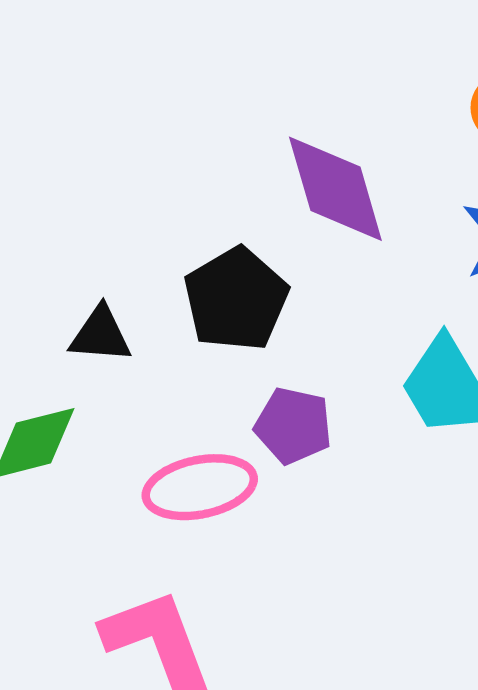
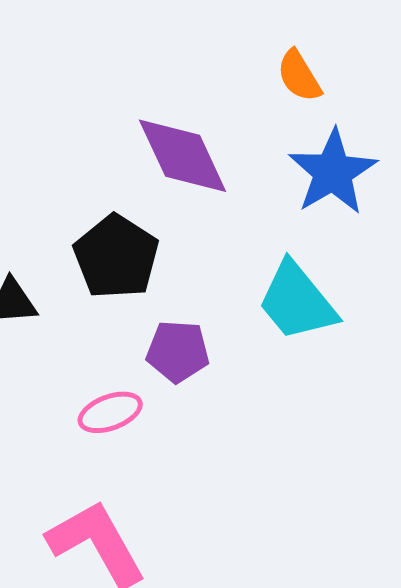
pink ellipse: (200, 487) -> (110, 412), size x0.7

